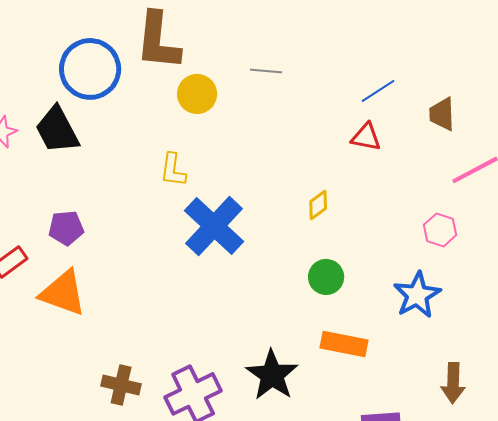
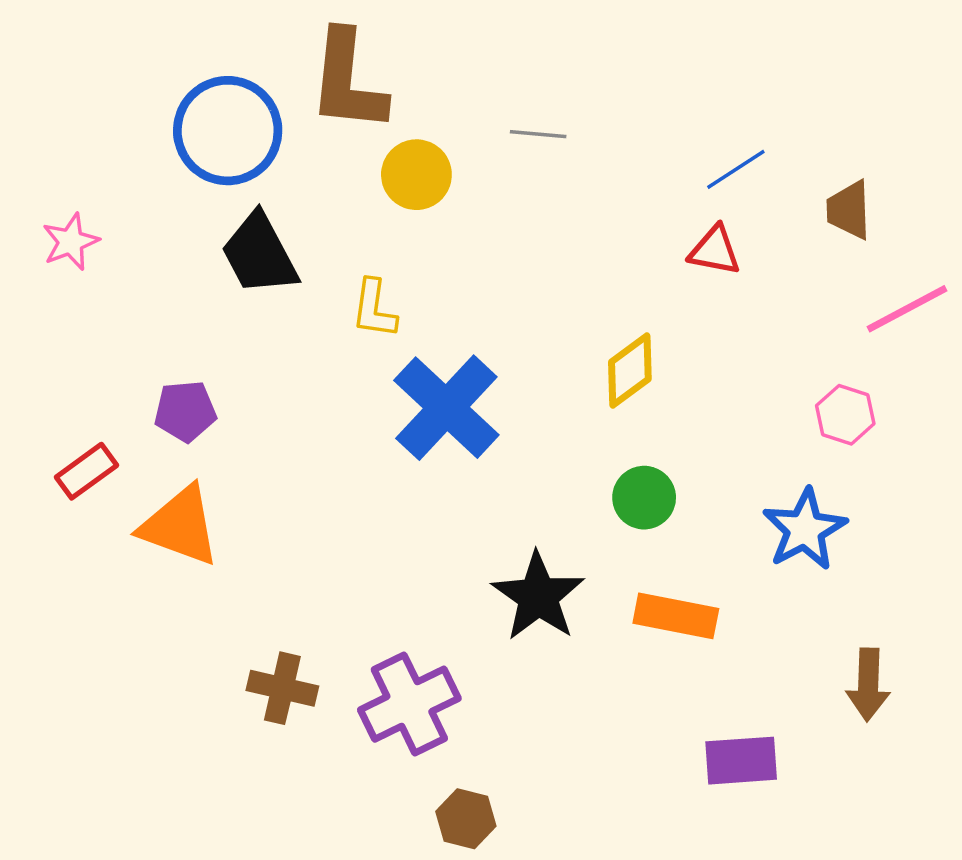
black trapezoid: (57, 130) -> (259, 254), moved
yellow diamond: (318, 205) -> (630, 371), size x1.4
black star: (272, 375) -> (538, 596), moved

